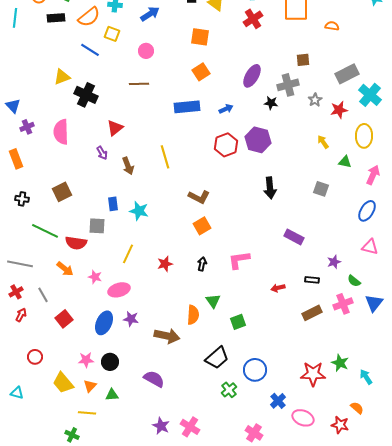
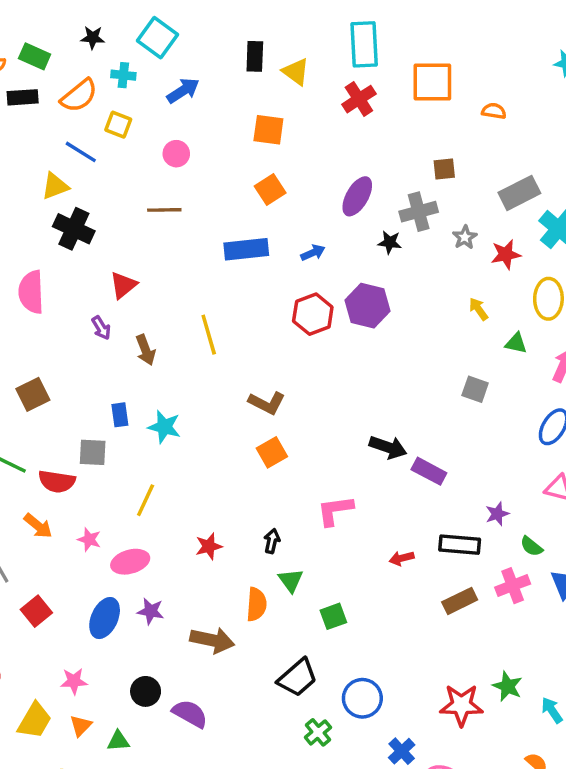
yellow triangle: (62, 77) -> (55, 186), moved
black arrow: (270, 188) -> (388, 447), moved, turned -65
red star: (165, 264) -> (209, 546), moved
black arrow: (202, 264) -> (272, 541), moved
black rectangle: (312, 280) -> (460, 545), size x1.6
black circle: (110, 362) -> (146, 691), moved
yellow trapezoid: (63, 383) -> (35, 720), turned -110

